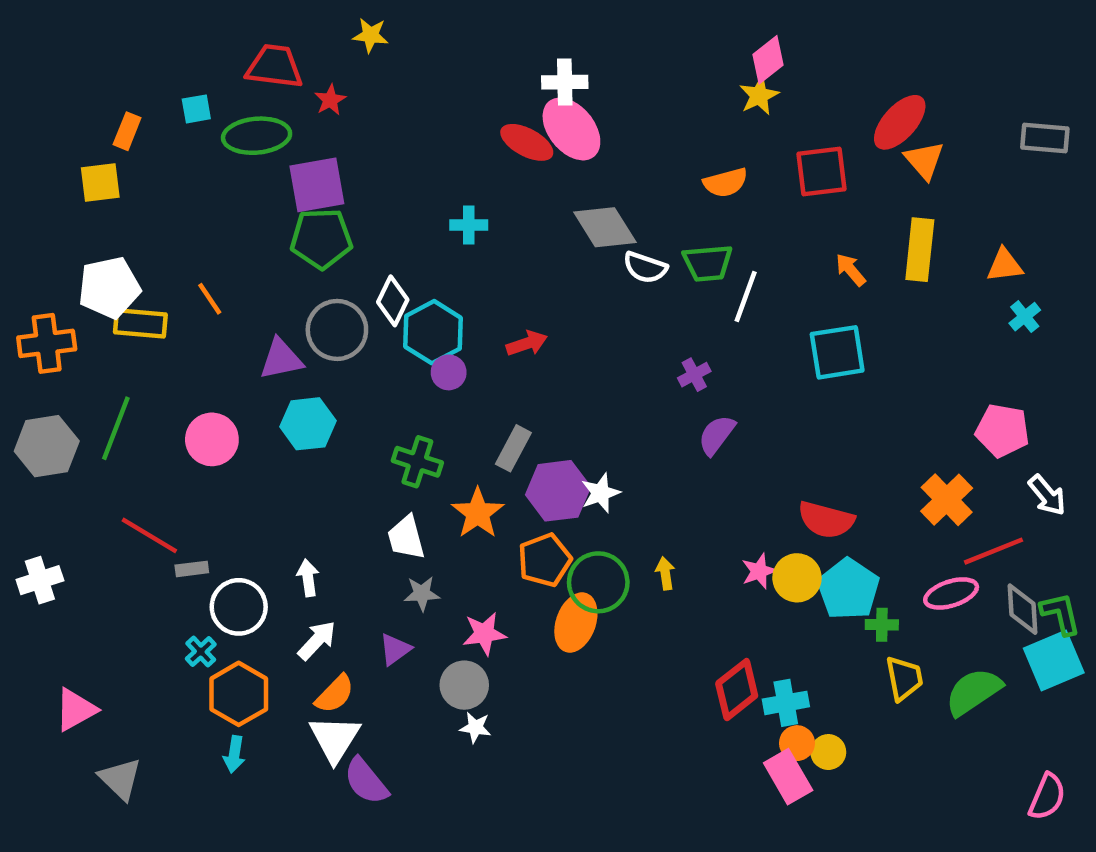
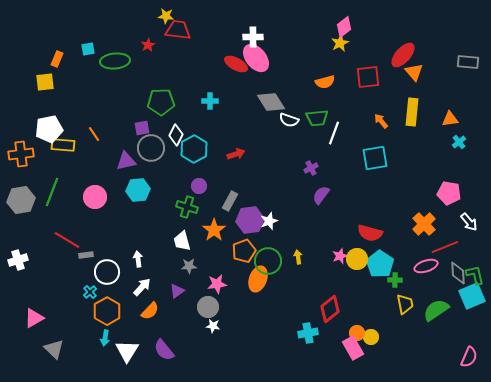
red trapezoid: (274, 66) -> (178, 30), moved
purple square: (317, 185) -> (142, 128), moved, size x0.6
green pentagon: (321, 238) -> (161, 102), moved
purple circle: (449, 372) -> (199, 186), moved
cyan cross: (786, 703) -> (308, 333), moved
white triangle: (335, 739) -> (127, 351), moved

